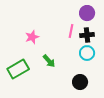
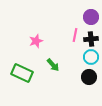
green rectangle: (18, 69) -> (22, 73), turned 55
black circle: (80, 82) -> (89, 77), moved

